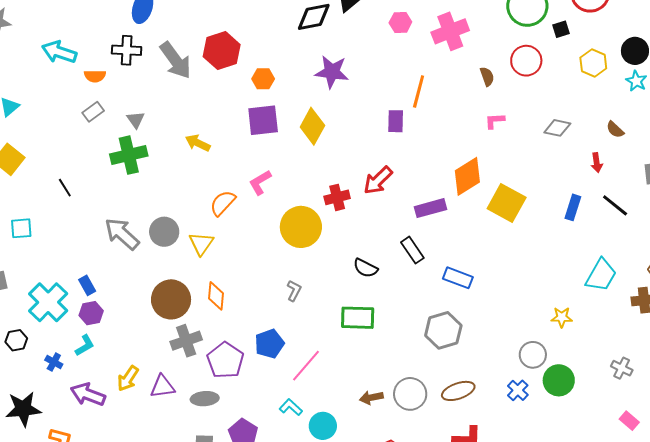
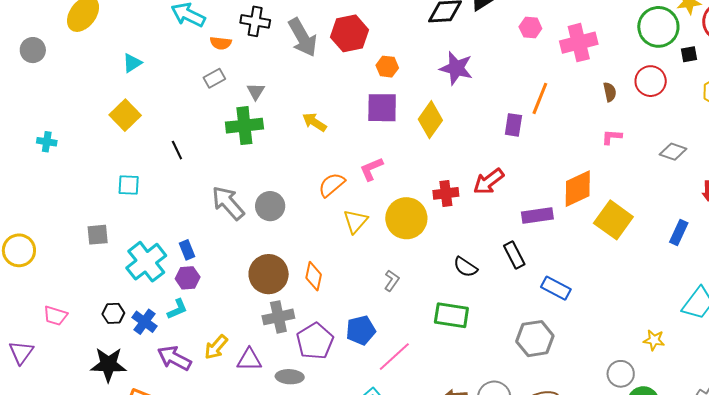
yellow triangle: (201, 243) -> (355, 221), moved
black hexagon: (16, 340) -> (113, 313), moved
blue cross: (54, 362) -> (144, 322), size x1.4

